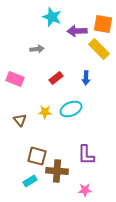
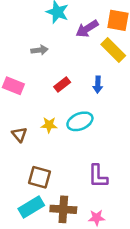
purple arrow: (77, 31) -> (87, 29), turned -30
brown cross: (57, 171) -> (63, 209), moved
cyan rectangle: (30, 181) -> (31, 207), size x1.5

